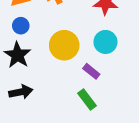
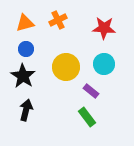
black arrow: (21, 92) -> (26, 110), turned -65

